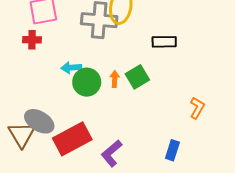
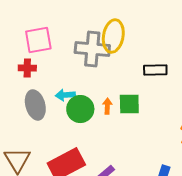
green square: (137, 77) -> (129, 104), turned 30
gray ellipse: (39, 121) -> (35, 105), moved, turned 44

